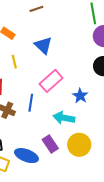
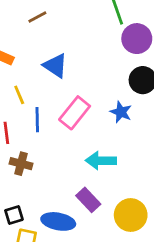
blue star: (80, 96) -> (121, 112), moved
blue line: (31, 103) -> (37, 120), moved
yellow circle: (79, 145) -> (131, 215), moved

